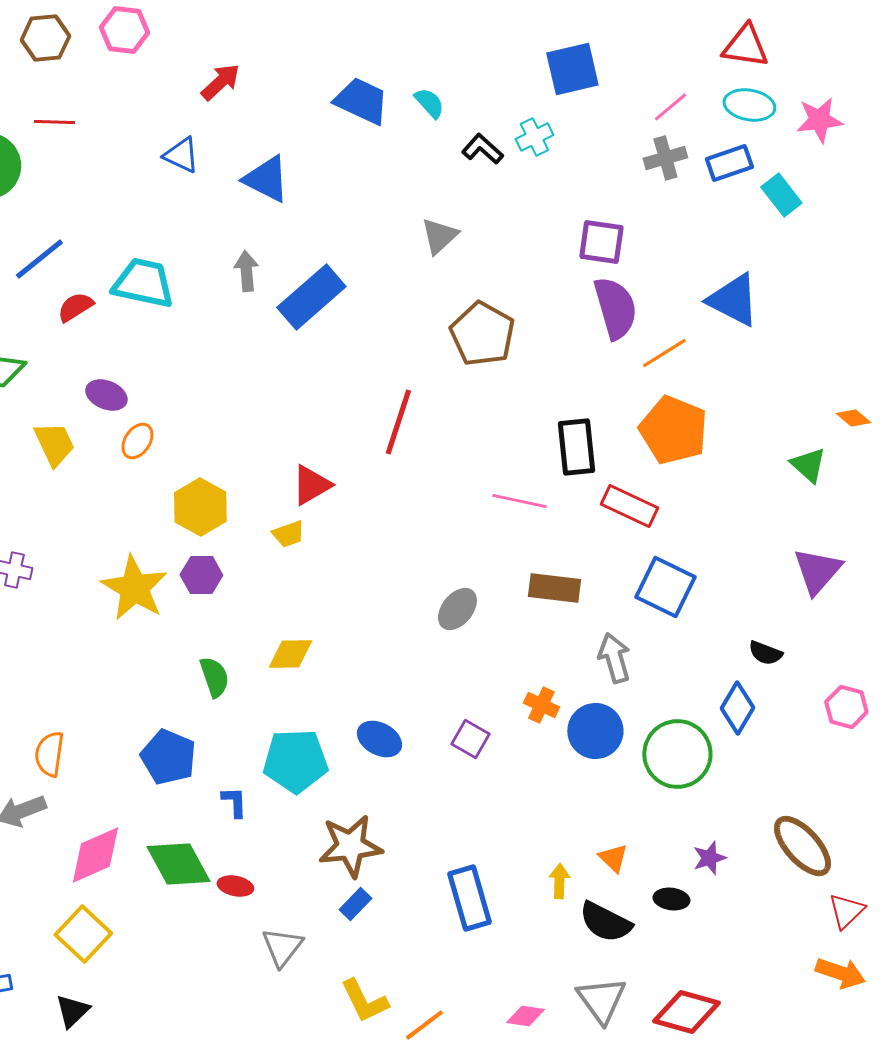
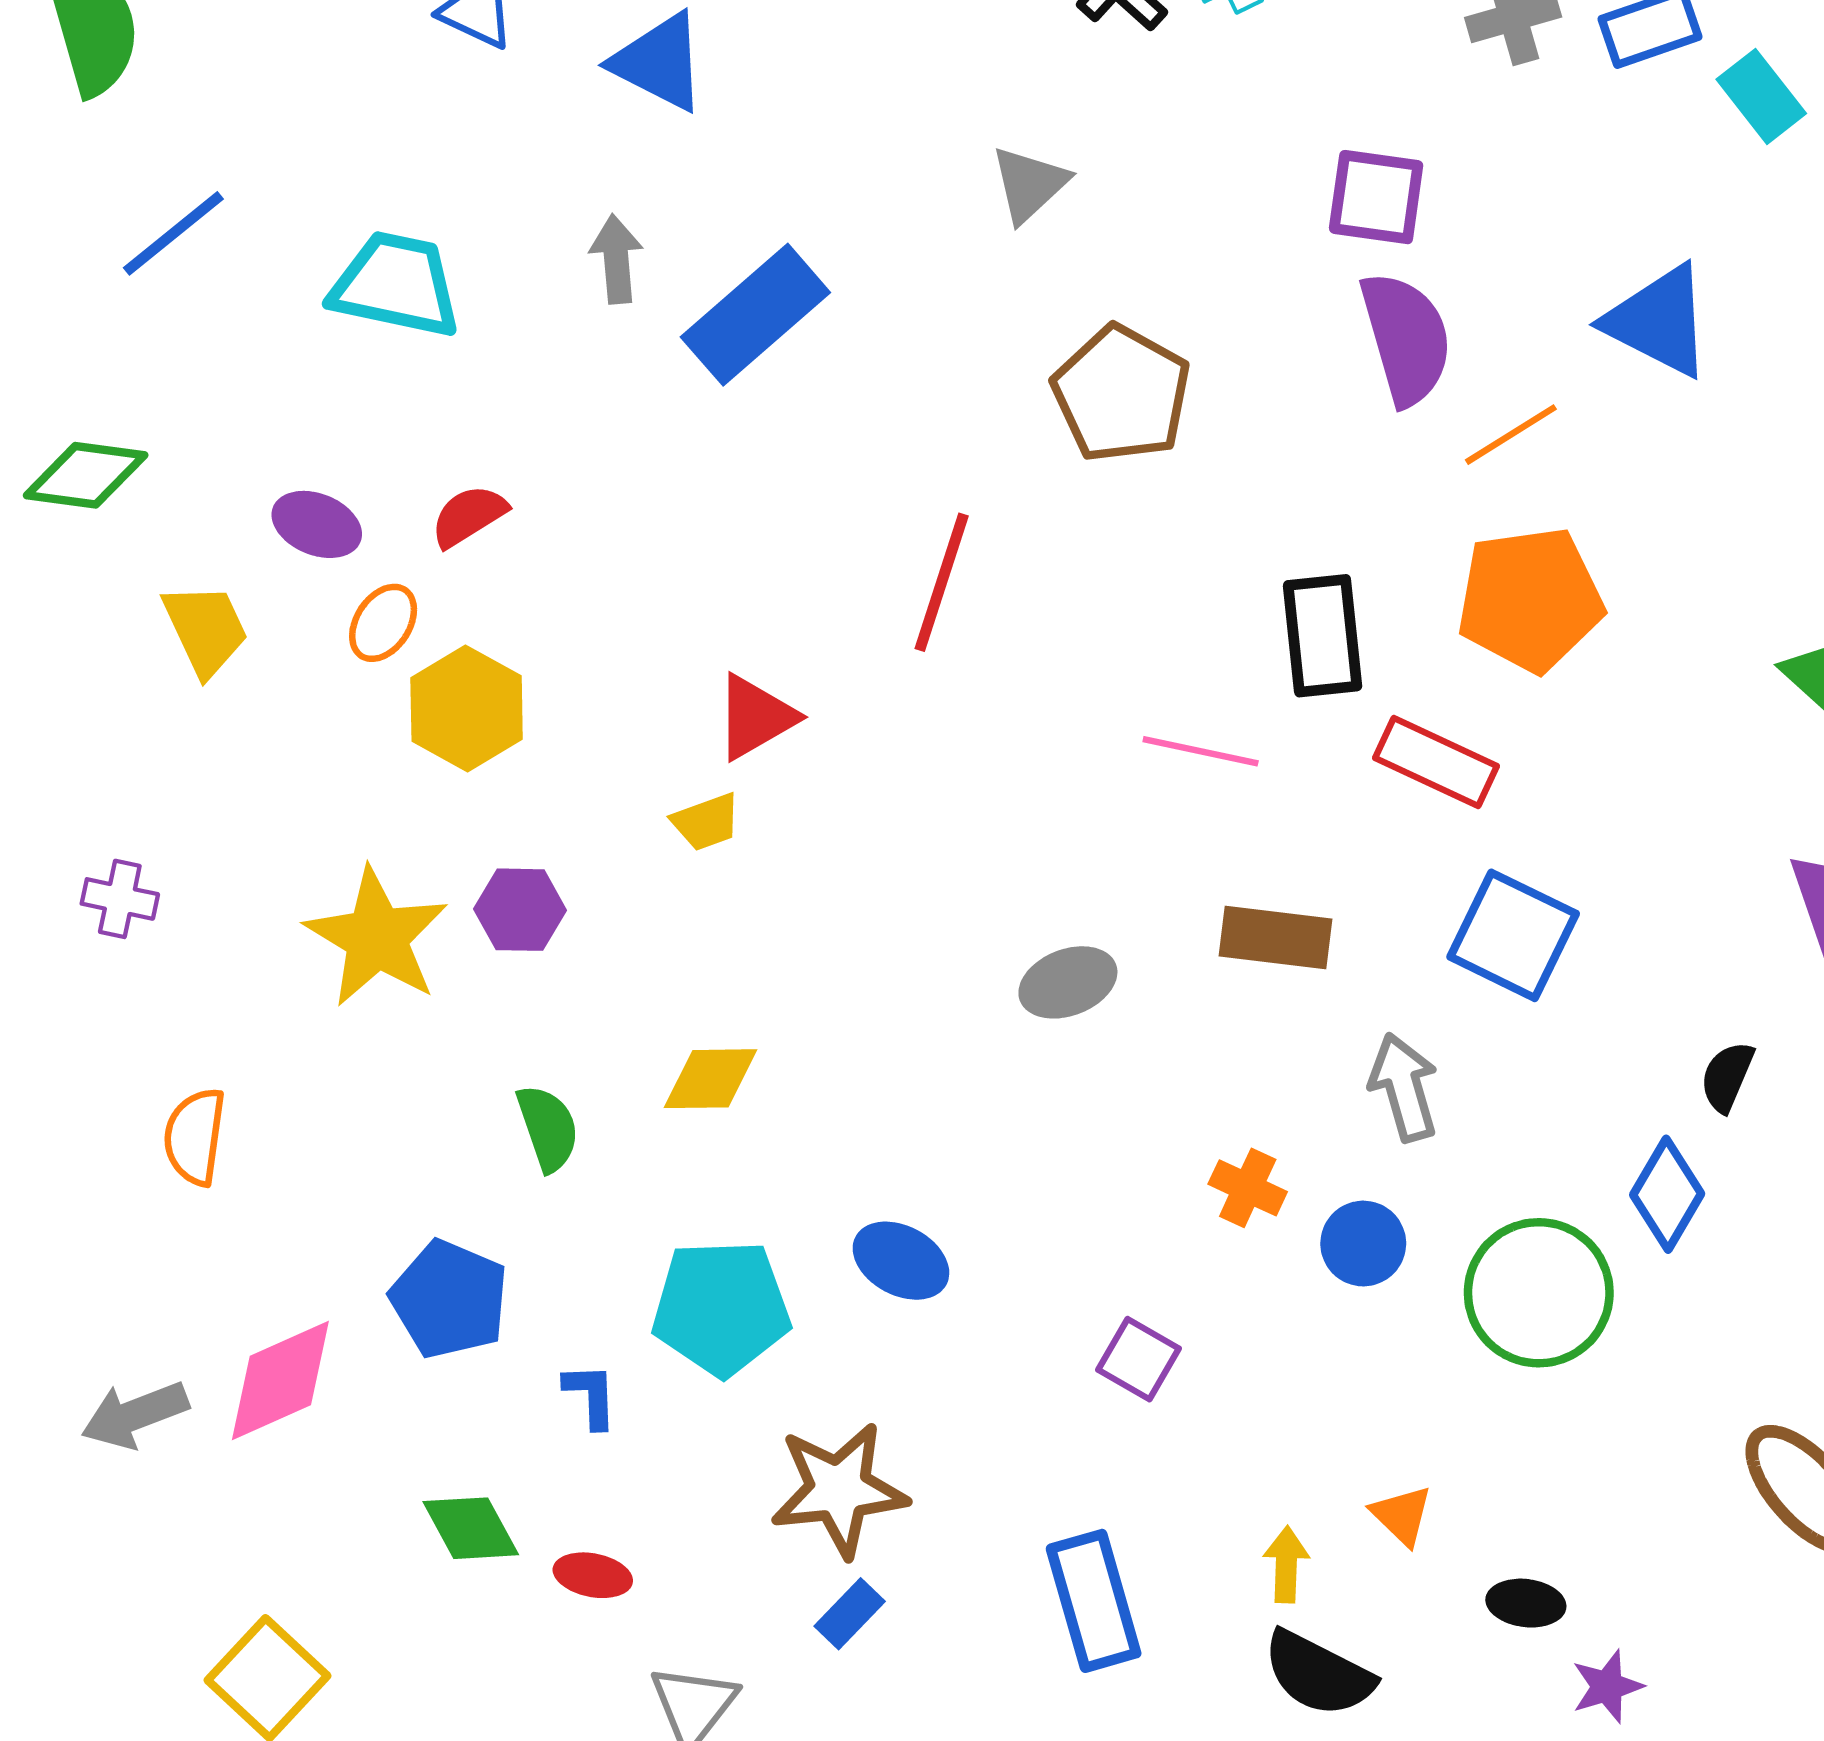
red semicircle: (75, 307) -> (469, 516), moved
orange pentagon: (673, 430) -> (1530, 599), turned -30
yellow hexagon: (200, 507) -> (467, 708), moved
gray ellipse: (457, 609) -> (1068, 982), turned 30
black semicircle: (765, 653) -> (1727, 1077), turned 92
blue circle: (595, 731) -> (1363, 1244), size x0.7
purple square: (470, 739) -> (1139, 1359), moved
orange semicircle: (49, 754) -> (195, 1137), moved
pink diamond: (95, 855) -> (280, 1380), moved
purple star: (709, 858) -> (1607, 1687), moved
green diamond: (178, 864) -> (471, 1528), size x0.7
black semicircle: (605, 922) -> (1318, 1674), moved

